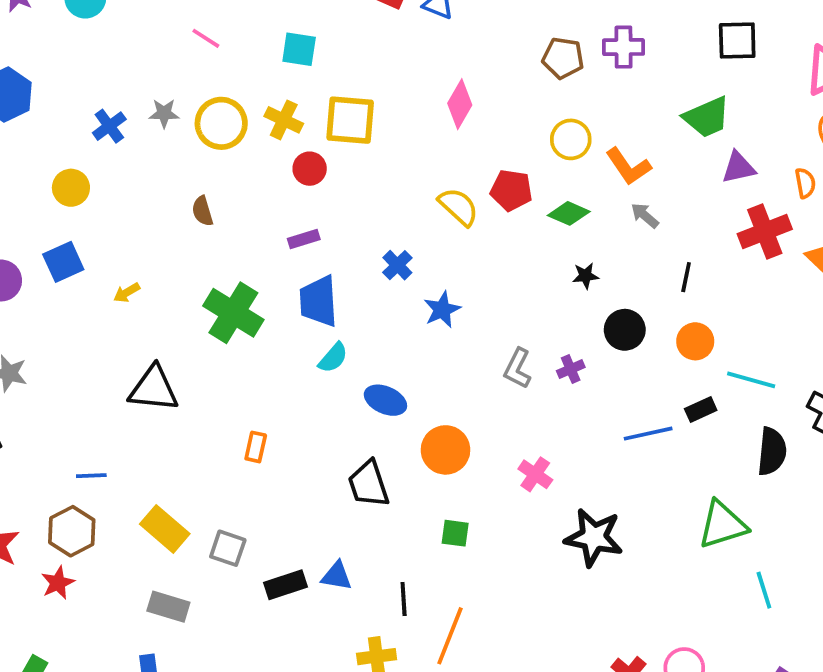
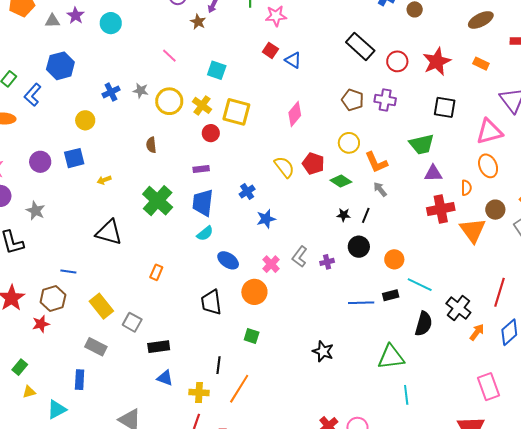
black line: (686, 277) -> (366, 215), moved
pink cross: (535, 474) -> (271, 264), moved
black star: (594, 537) -> (323, 351), size x0.7
blue triangle: (337, 576) -> (165, 378), moved

